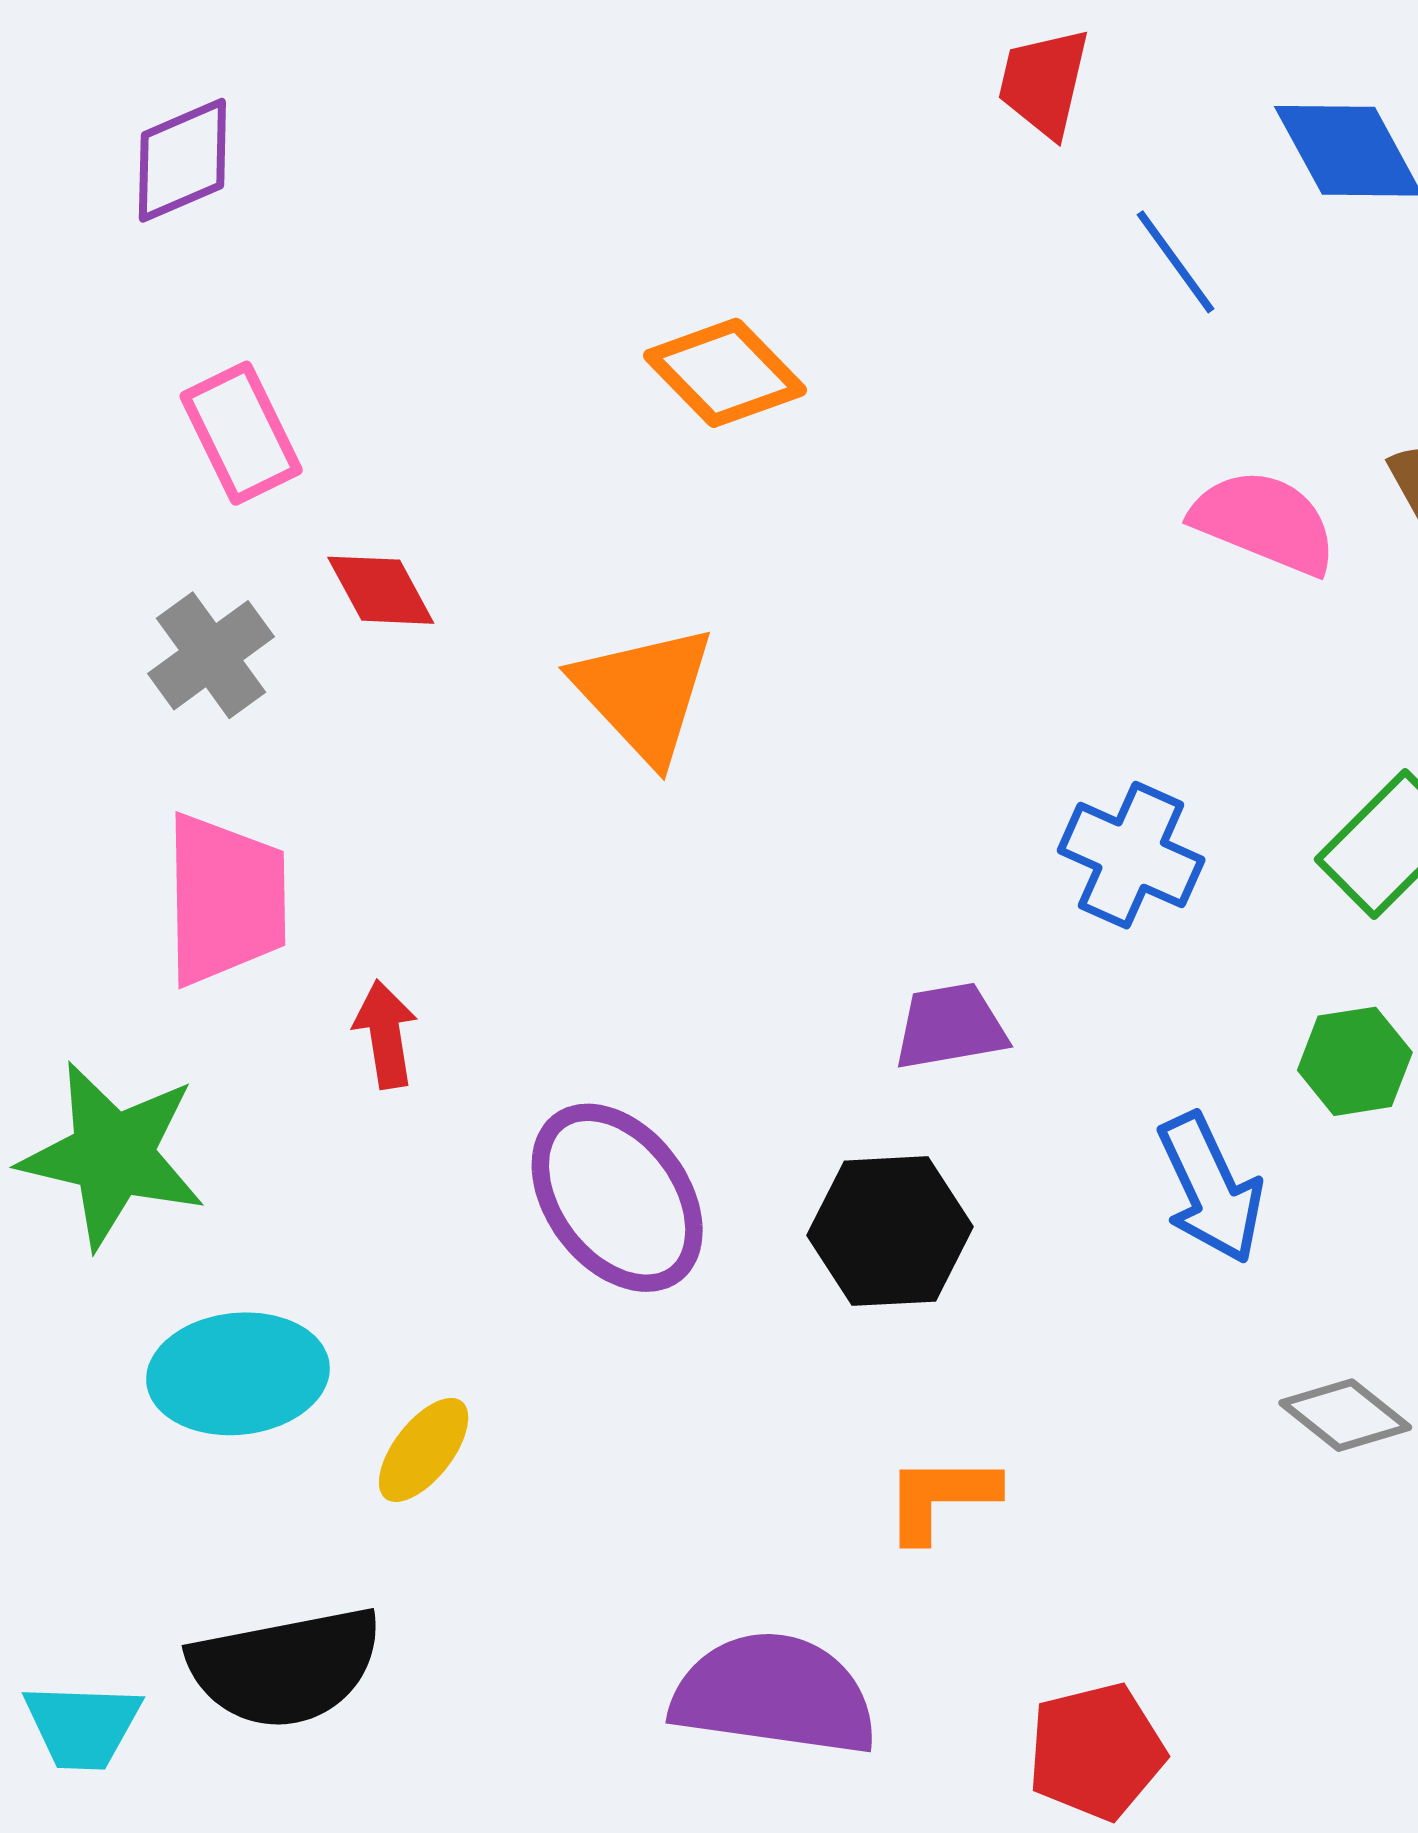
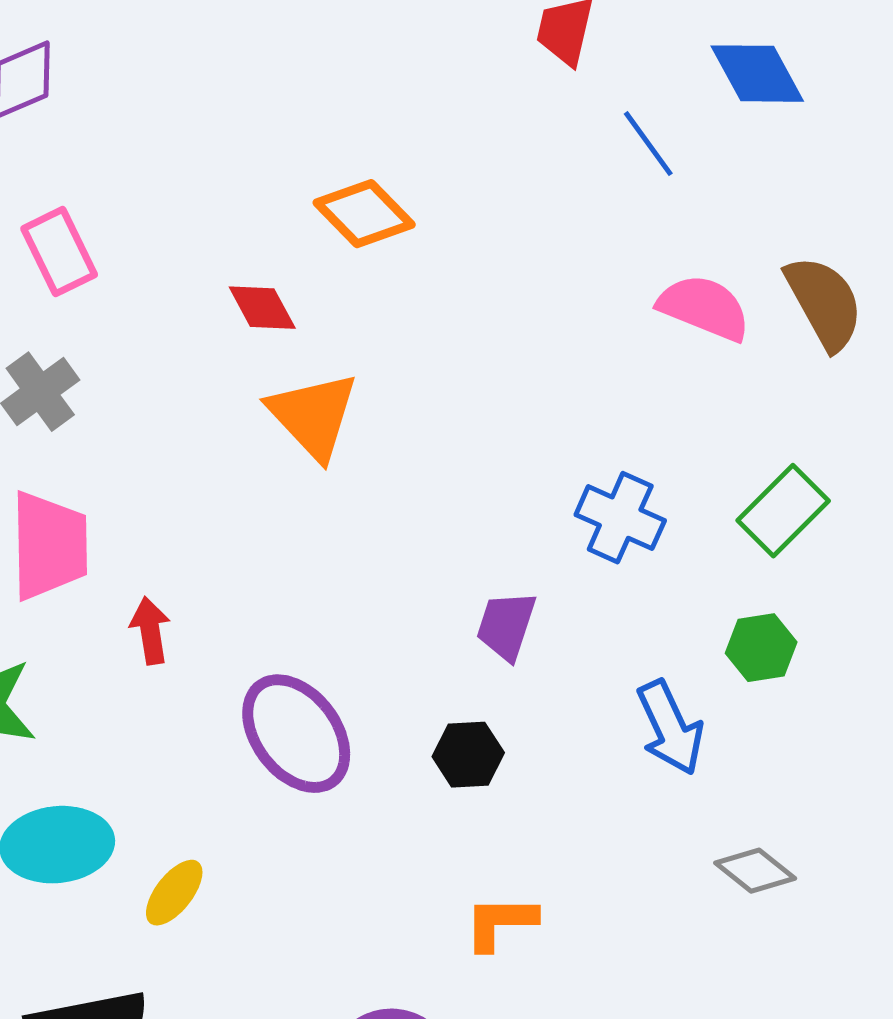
red diamond: (381, 590) -> (262, 308), moved
purple trapezoid: (950, 1026) -> (506, 626), turned -62
black hexagon: (890, 1231) -> (468, 755), size x0.7

